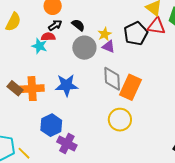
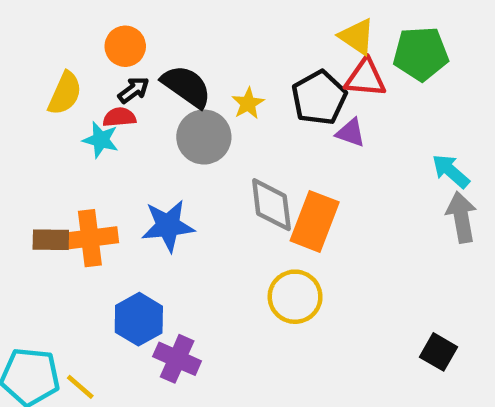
yellow semicircle: (13, 22) -> (65, 93), moved
black semicircle: (78, 25) -> (186, 86), size x1.6
purple triangle: (109, 46) -> (351, 133), moved
brown rectangle: (15, 88) -> (51, 240), turned -35

